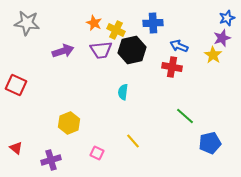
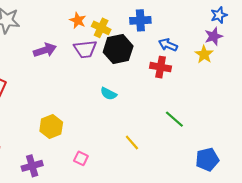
cyan semicircle: (123, 92) -> (109, 94), turned -70
yellow line: (133, 141) -> (132, 142), moved
blue pentagon: (210, 143) -> (207, 159), moved

